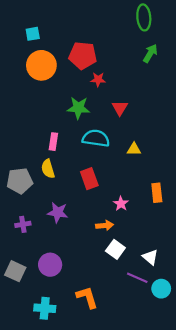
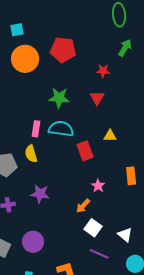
red star: (98, 80) -> (103, 71), moved
cyan semicircle: (96, 138) -> (61, 129), moved
red rectangle: (89, 179) -> (85, 151), moved
orange arrow: (105, 225) -> (83, 206), turned 140
purple line: (137, 278) -> (99, 254), moved

